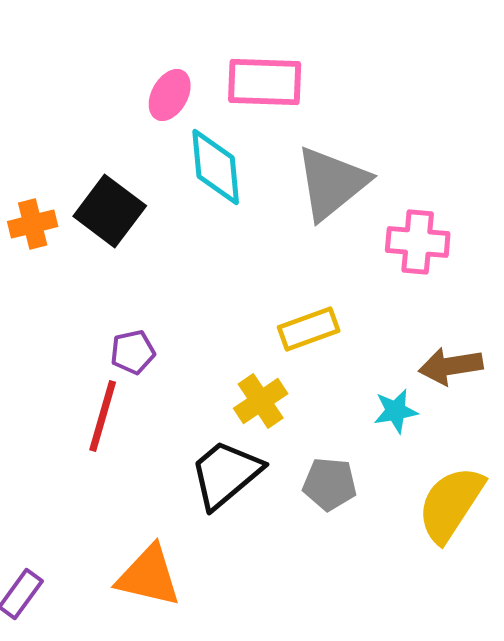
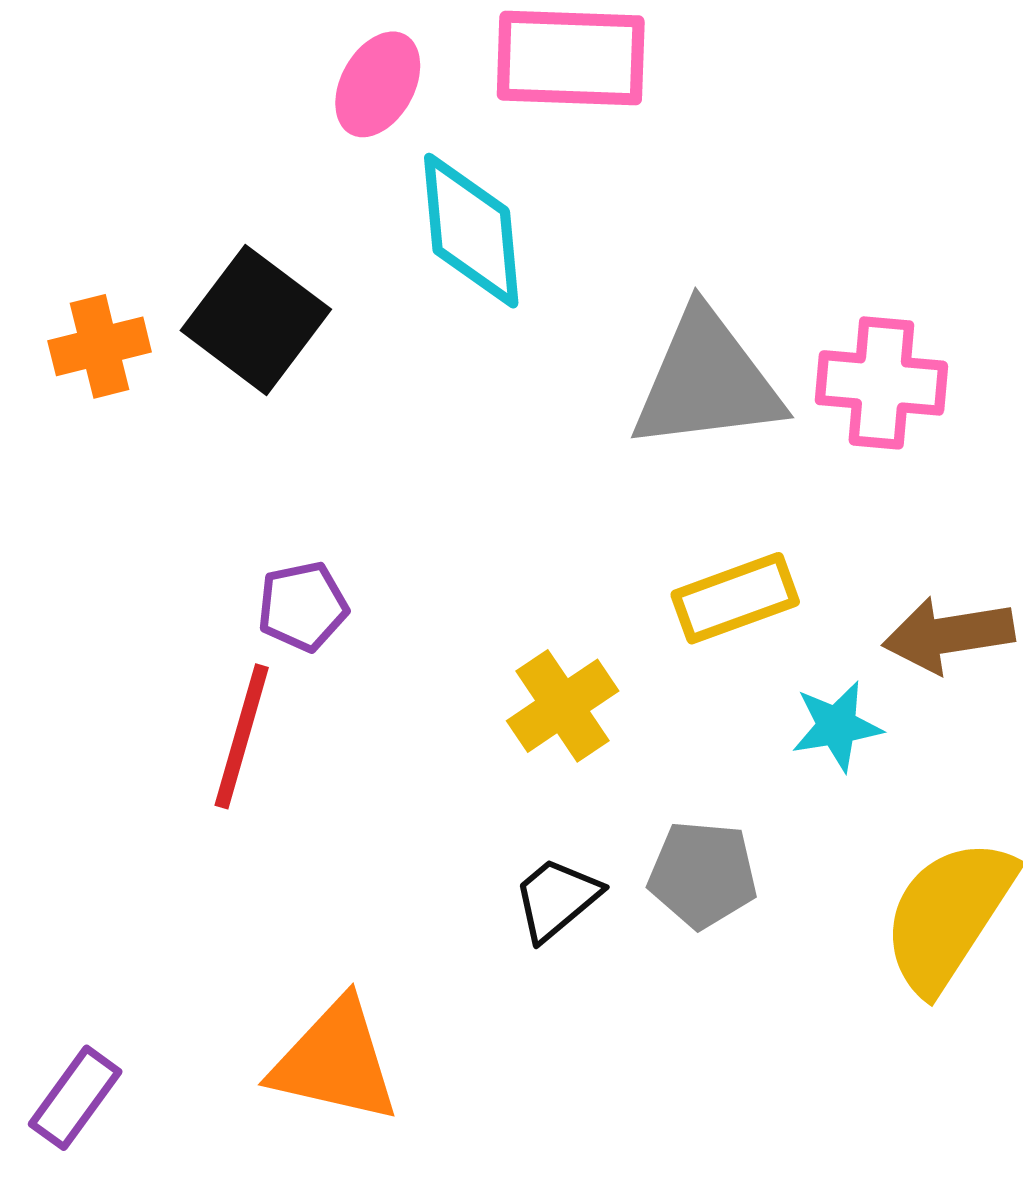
gray triangle: (332, 183) -> (707, 381), moved, turned 32
yellow rectangle: (309, 329) -> (735, 598), moved
black trapezoid: (226, 474) -> (556, 899), moved, size x0.6

